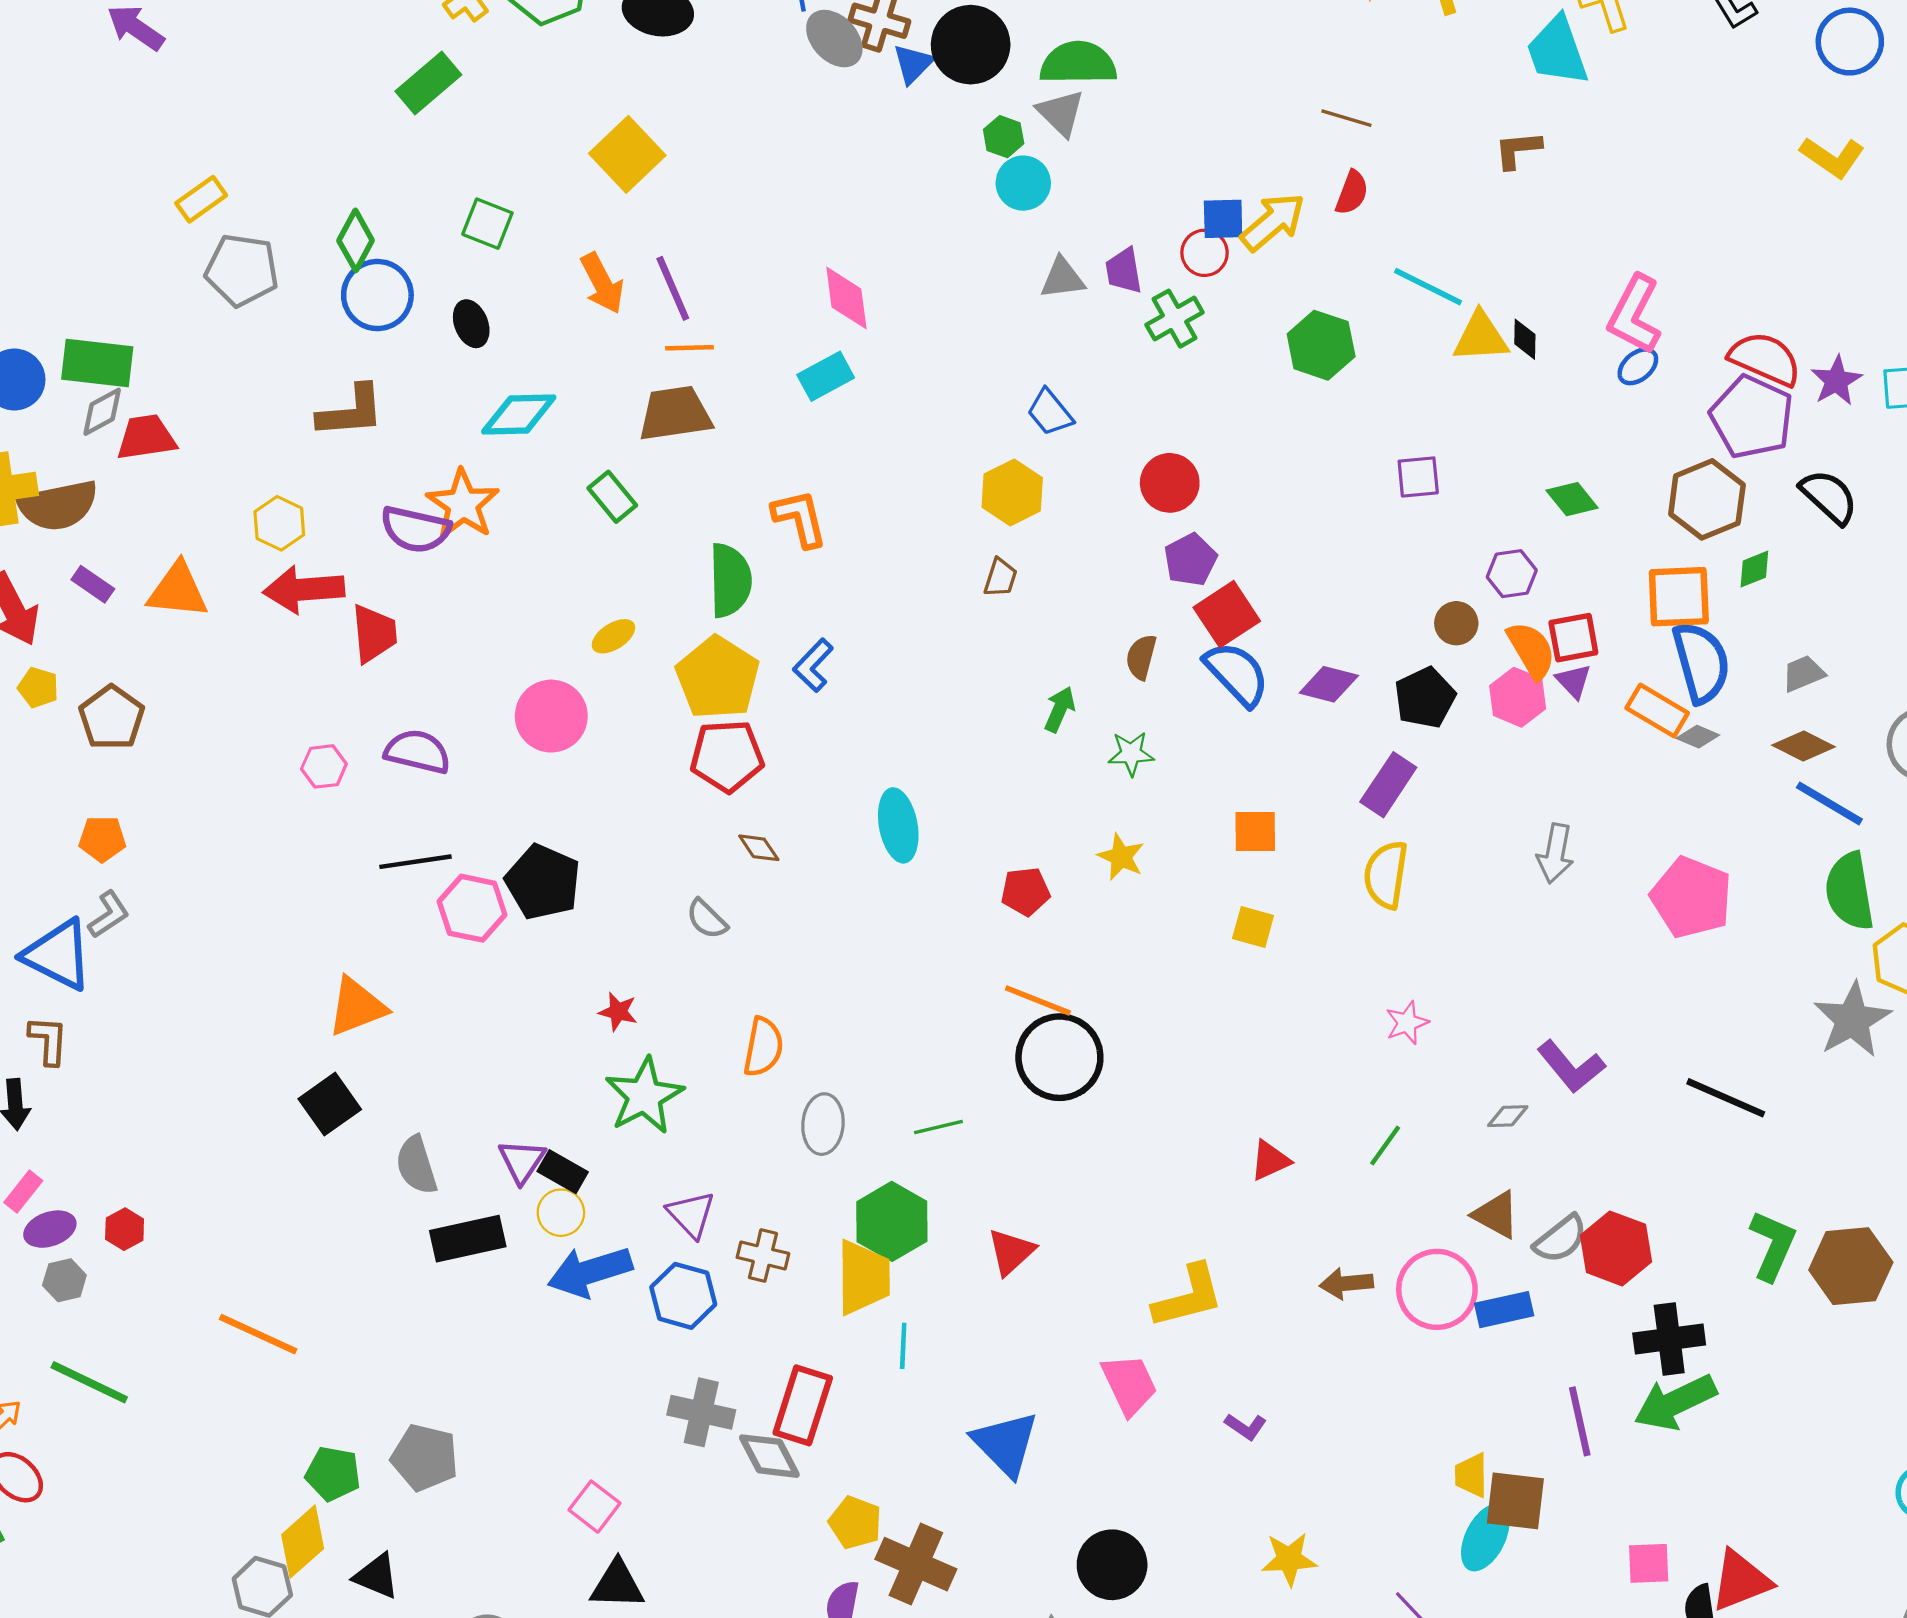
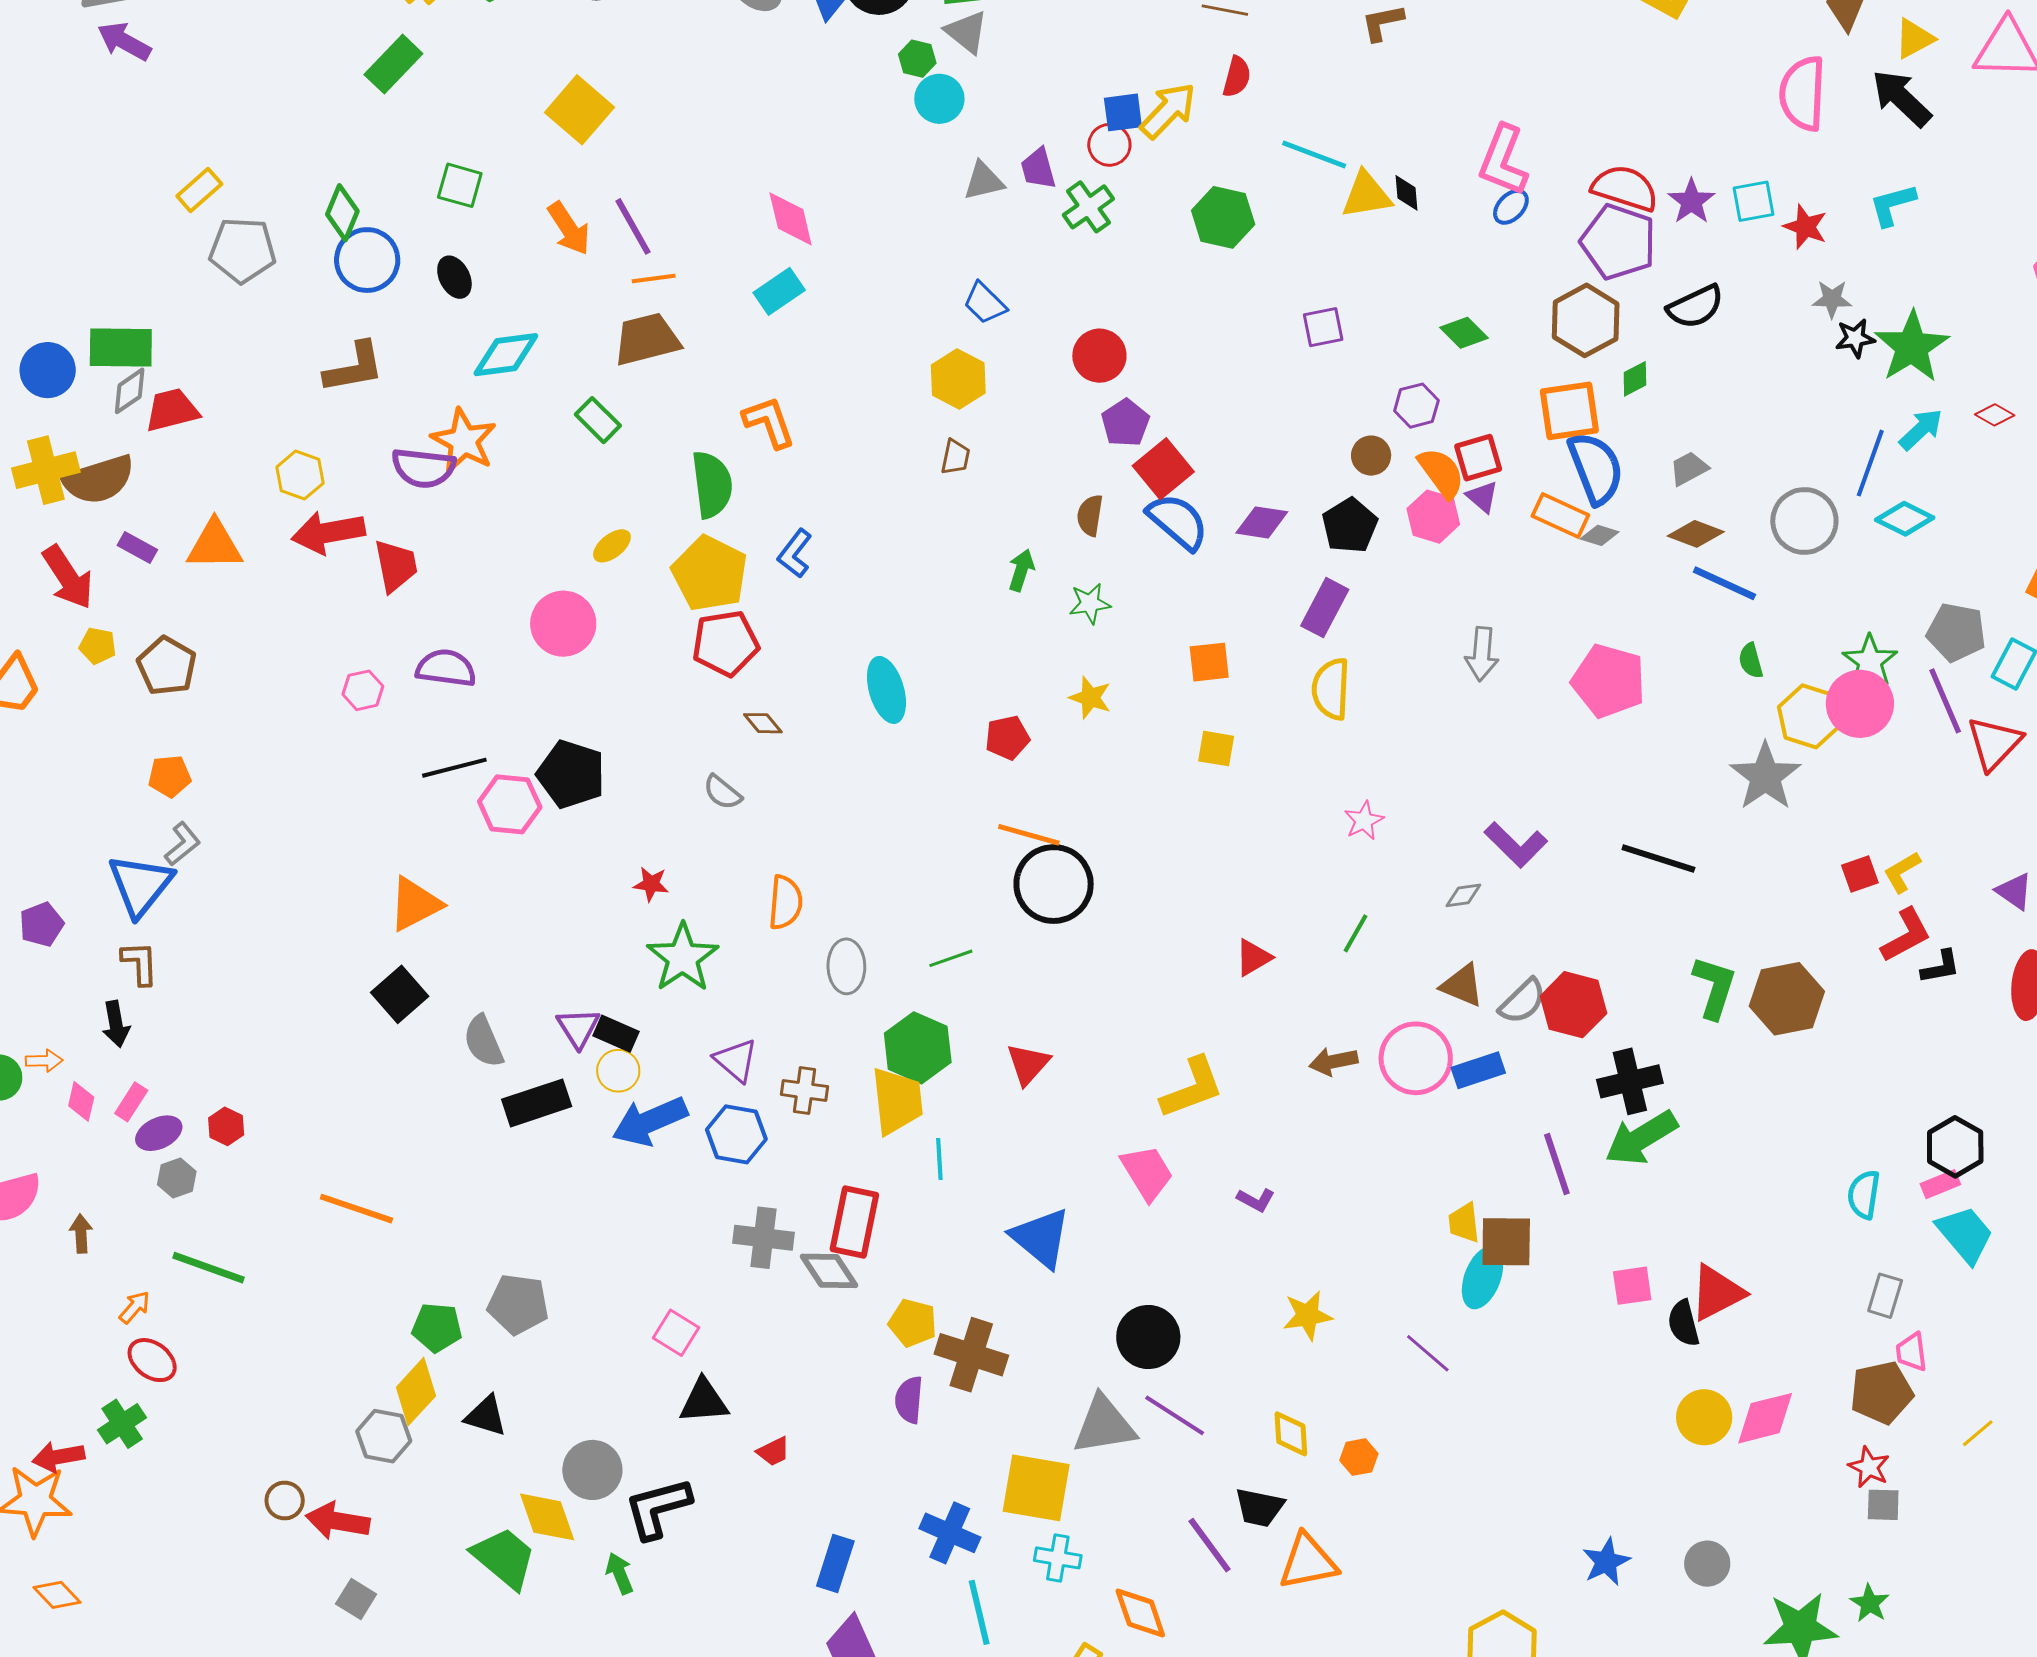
black semicircle: (1829, 497) -> (1695, 307), turned 118
green semicircle: (1850, 891) -> (1751, 661), size x0.5
blue triangle: (58, 955) -> (140, 885), turned 48

